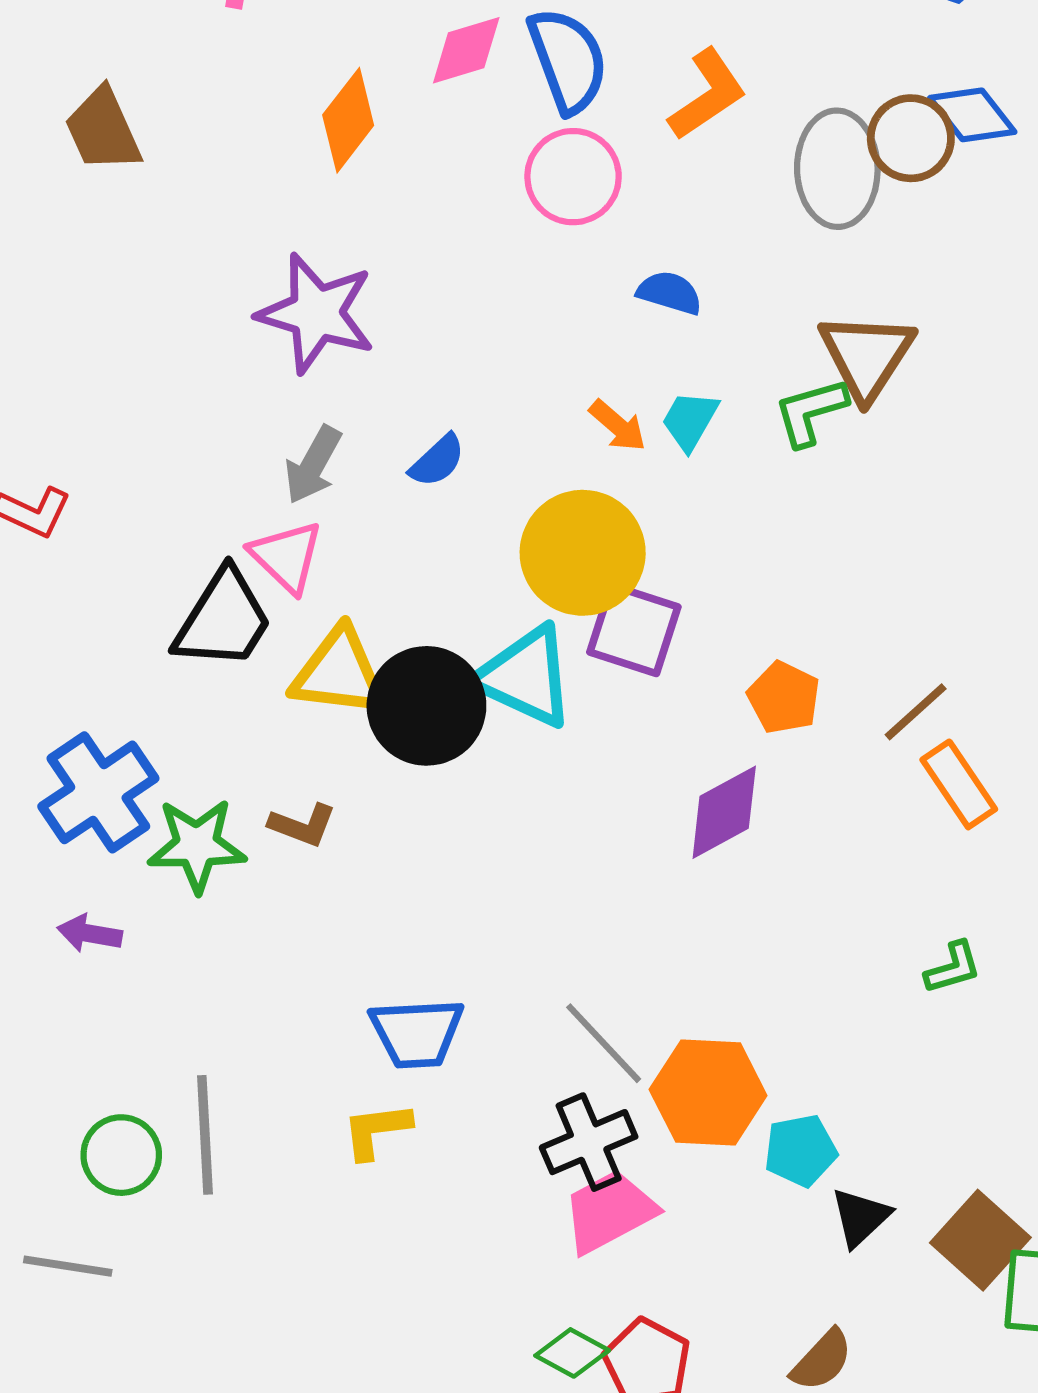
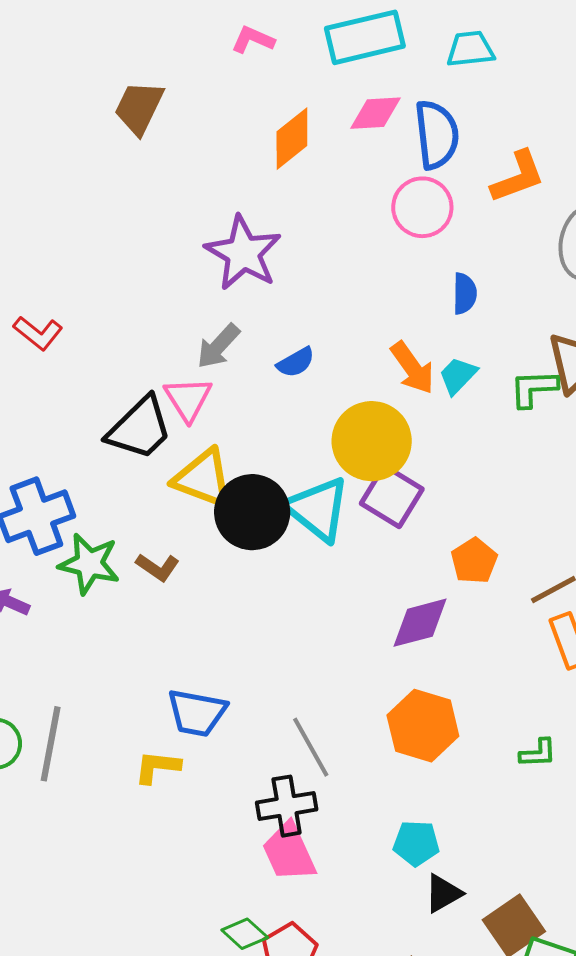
brown trapezoid: (103, 130) -> (139, 108), turned 36
blue semicircle: (670, 293) -> (465, 294), turned 60
orange arrow: (618, 426) -> (412, 368), size x1.4
orange hexagon: (708, 1092) -> (423, 726), moved
pink trapezoid: (609, 1212) -> (289, 852), turned -100

